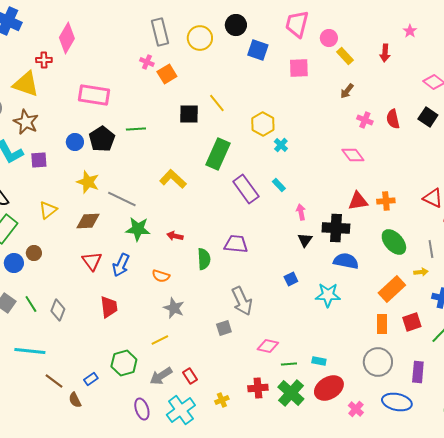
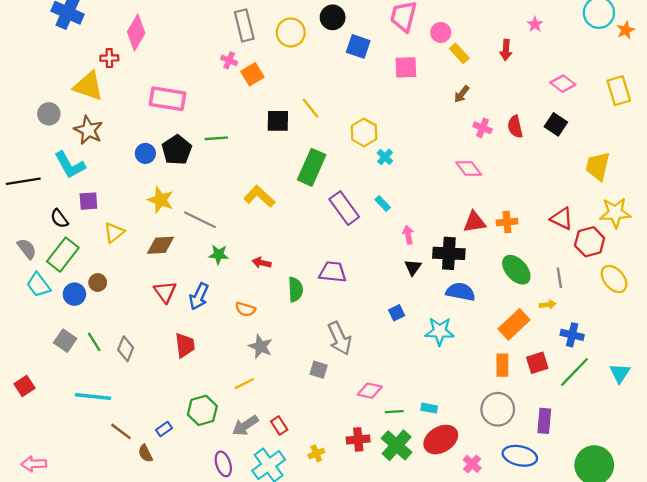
purple square: (39, 160) -> (88, 201), moved
green star: (138, 229) -> (219, 255), size x0.7
gray square: (224, 328) -> (319, 370), turned 35

